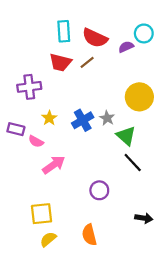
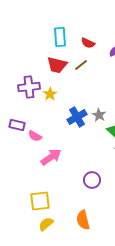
red semicircle: (95, 38) -> (88, 43), size x0.6
yellow star: (49, 118) -> (50, 94), moved

